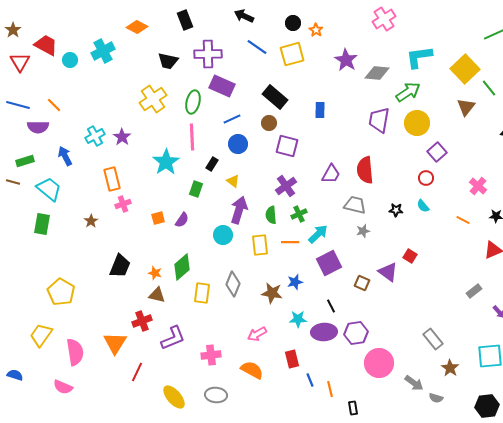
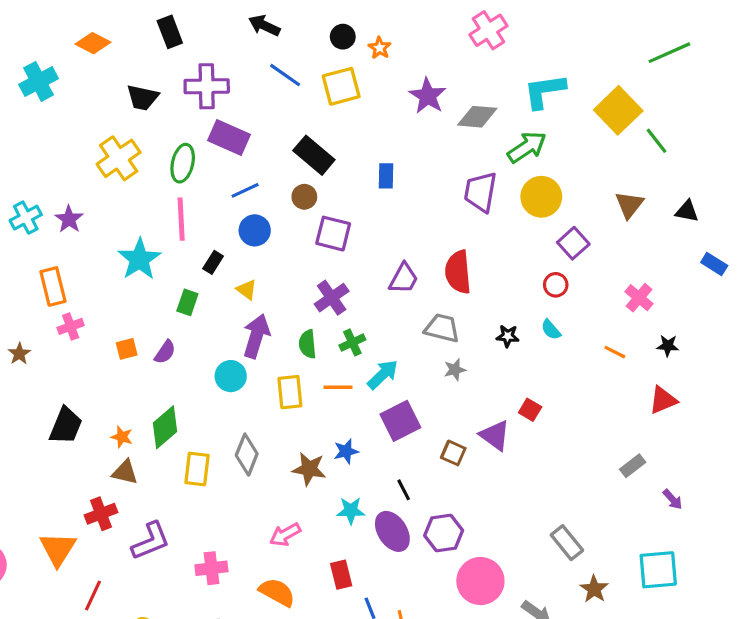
brown triangle: (466, 107) -> (629, 205), moved
purple ellipse: (324, 332) -> (392, 531), turned 60

